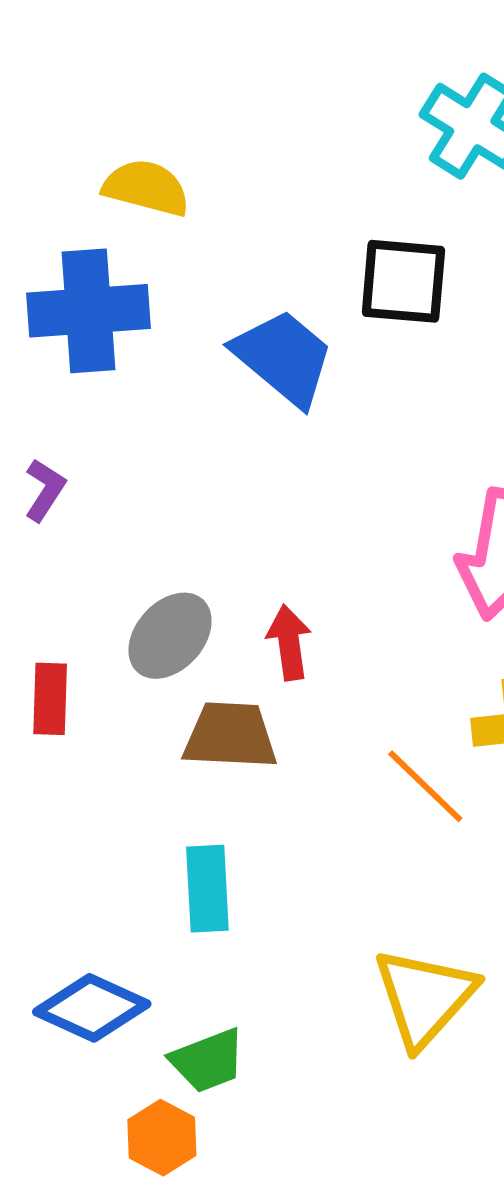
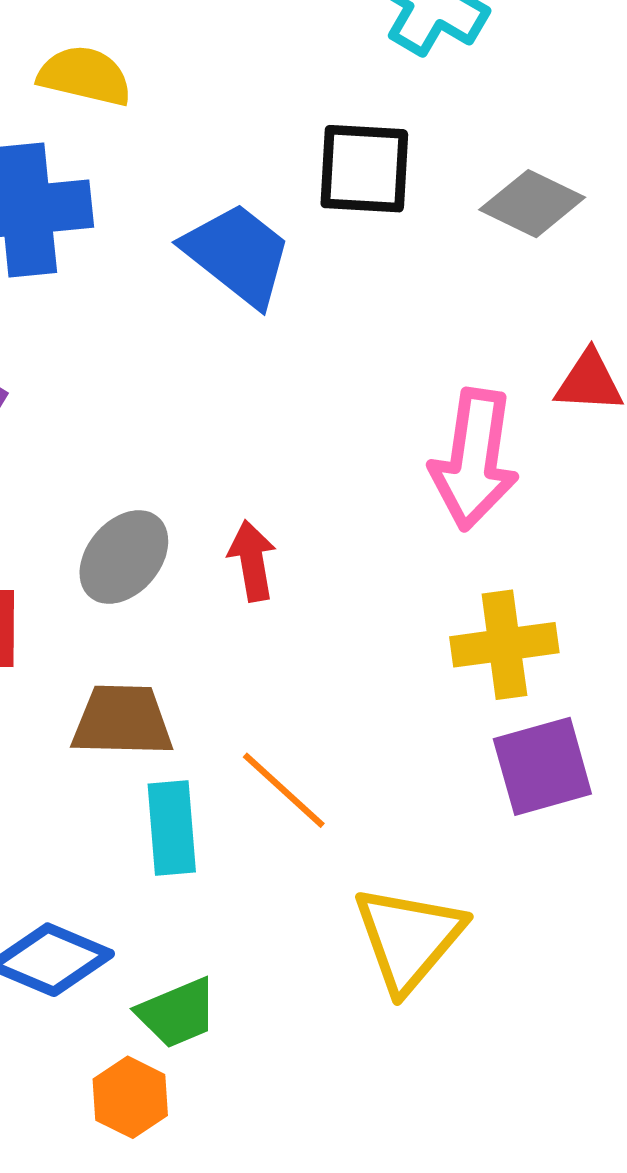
brown trapezoid: (230, 736) -> (122, 721), moved
orange line: (425, 786) -> (284, 790), moved

